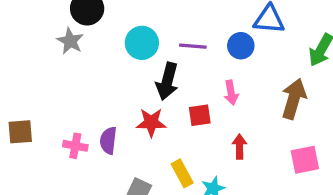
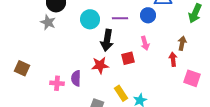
brown arrow: (294, 99) -> (182, 43), size x0.6
brown square: (20, 132) -> (22, 68), moved, turned 35
red arrow: (239, 147) -> (173, 59), moved
pink square: (305, 160) -> (192, 78), turned 36

